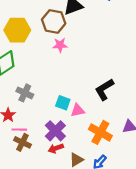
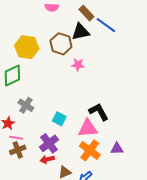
pink star: (60, 45) -> (78, 65), moved
black L-shape: (104, 89) -> (99, 112), turned 85
pink triangle: (78, 110) -> (88, 128), moved, size x1.5
brown cross: (22, 142) -> (18, 150), turned 35

